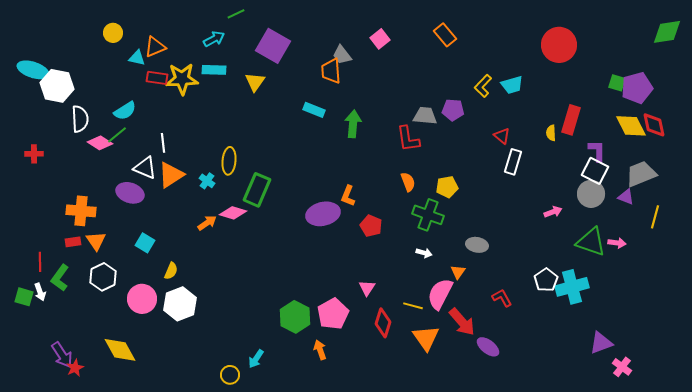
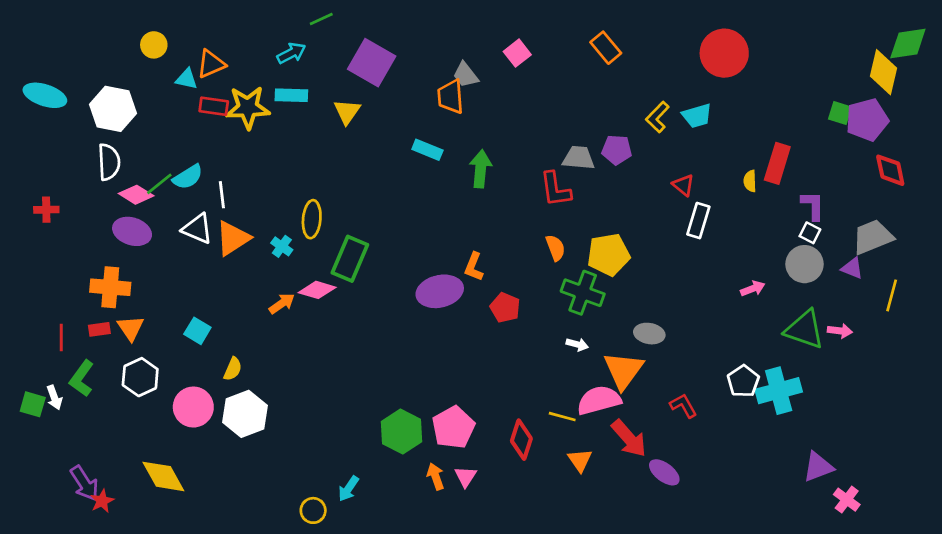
red circle: (559, 45) -> (724, 53), moved
white hexagon: (57, 86) -> (113, 109), moved
cyan semicircle: (125, 111) -> (188, 177), moved
yellow diamond: (631, 126) -> (883, 72), moved, turned 40
white square: (595, 171) -> (810, 233), size x0.6
yellow pentagon: (447, 187) -> (608, 255), size x1.4
purple ellipse: (130, 193) -> (132, 231), moved
red line: (40, 262) -> (61, 338), moved
orange triangle: (458, 272) -> (623, 370), size x2.0
pink triangle: (367, 288) -> (466, 476), moved
pink semicircle: (440, 294) -> (599, 400), turned 48
orange triangle: (426, 338) -> (580, 460), size x0.7

